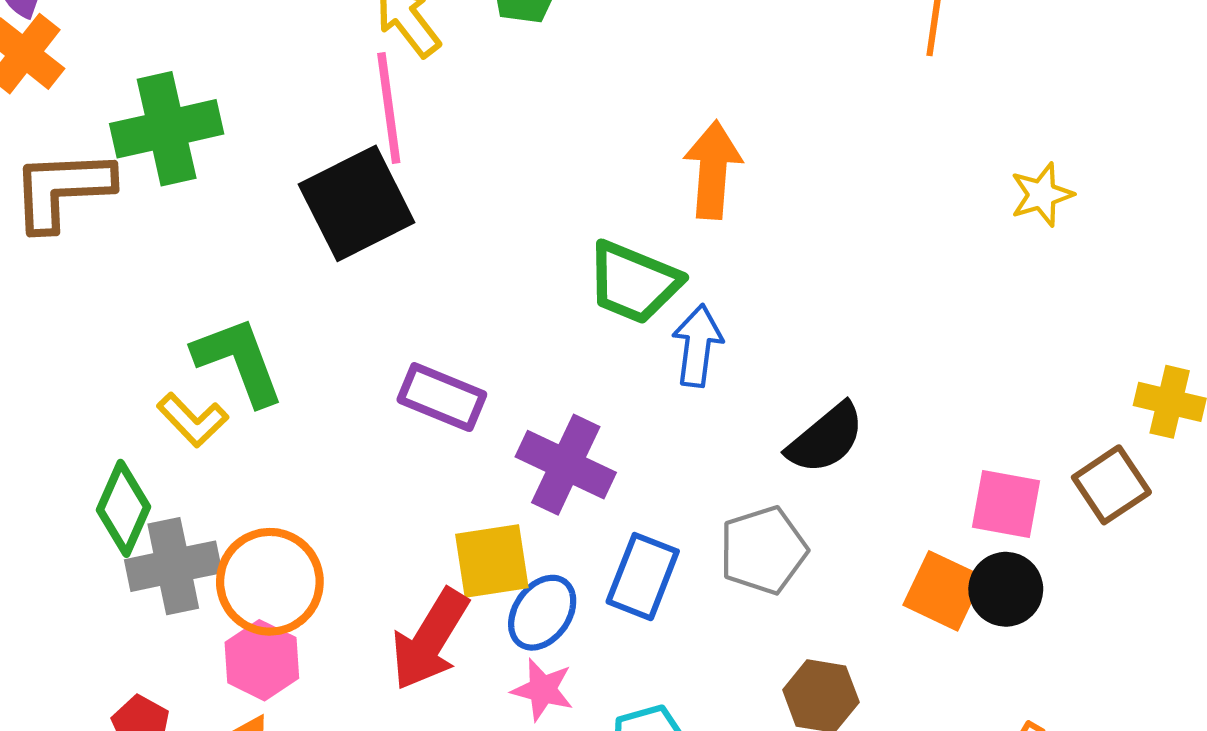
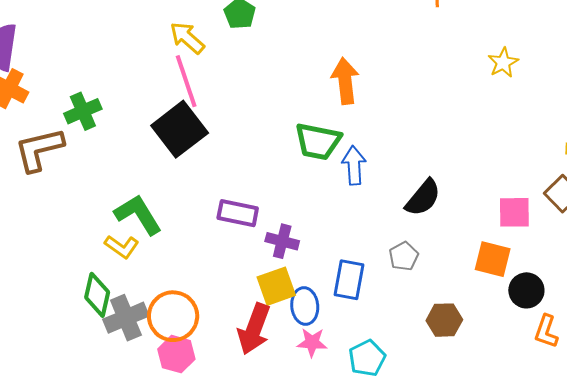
green cross: (167, 129) -> (83, 111), size x0.7
purple cross: (566, 465) -> (282, 241), moved, size x0.7
gray pentagon: (763, 550) -> (404, 256), size x0.7
black circle: (1006, 589) -> (526, 290), moved
blue ellipse: (542, 613) -> (305, 306), turned -30

